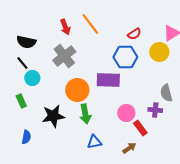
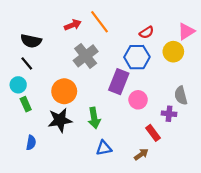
red arrow: (65, 27) -> (73, 25), turned -91
gray cross: (64, 56) -> (86, 56), moved
cyan circle: (32, 78) -> (18, 85), moved
purple rectangle: (108, 80) -> (119, 82), turned -70
orange circle: (77, 90) -> (64, 91), moved
pink circle: (126, 113) -> (138, 100), moved

